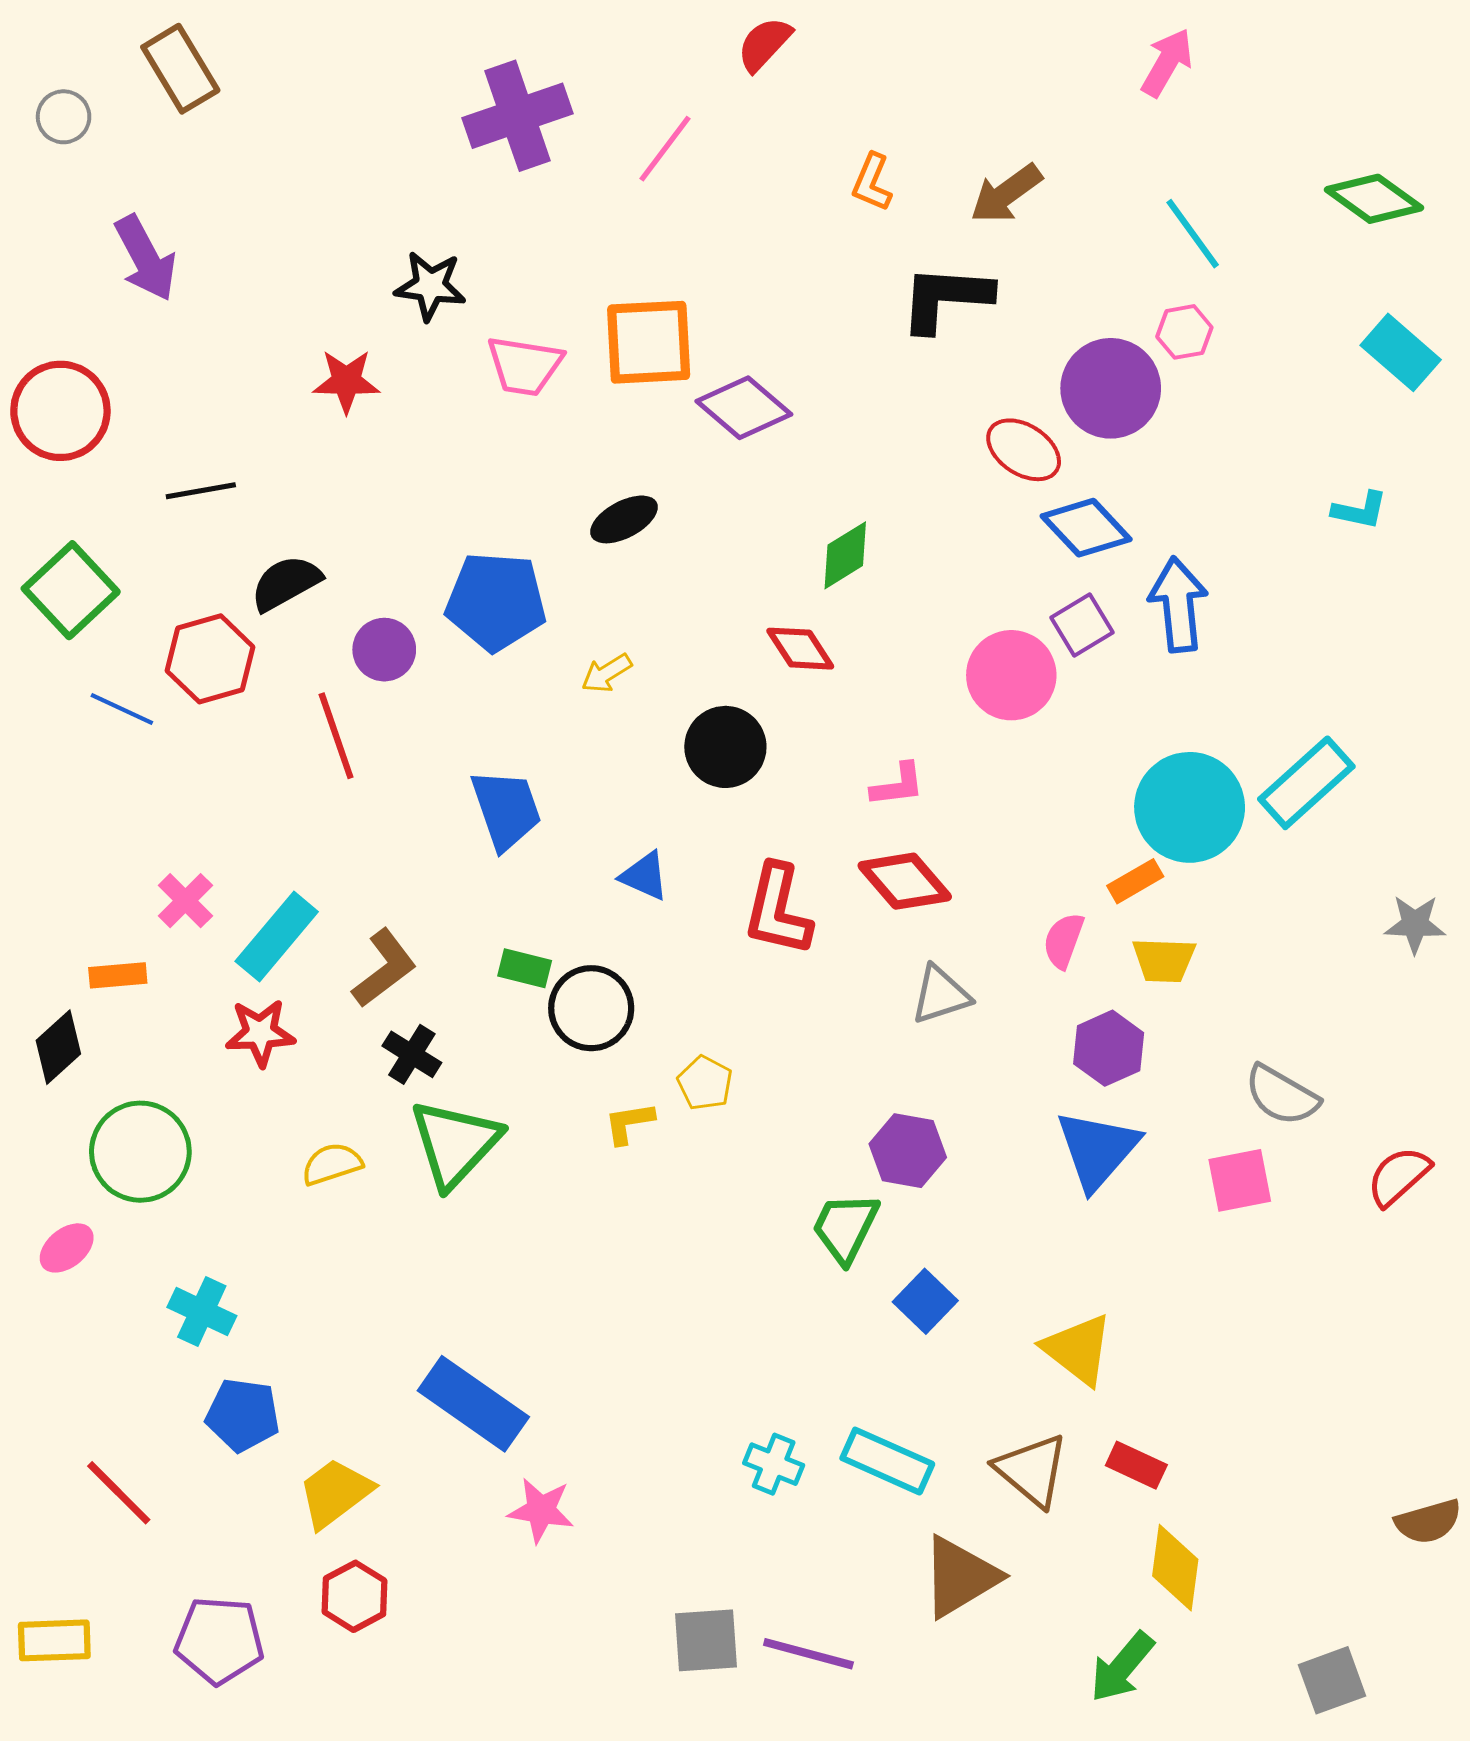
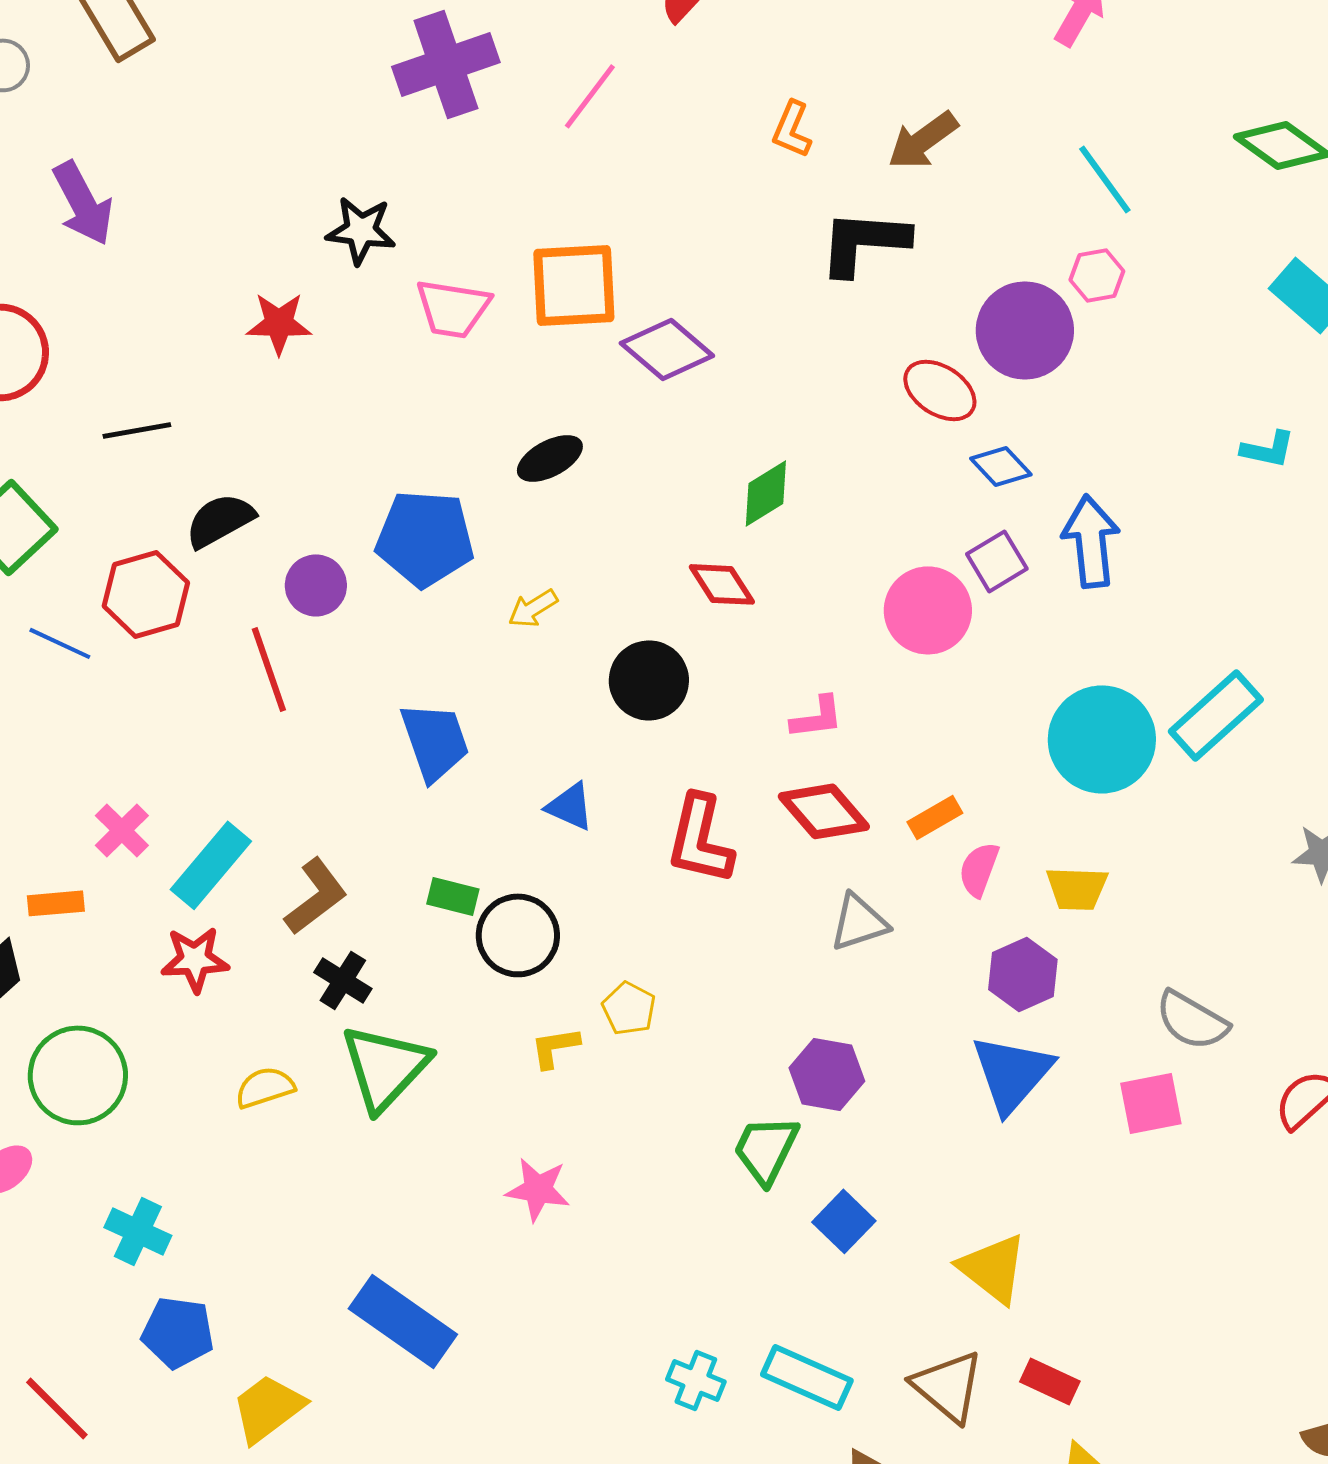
blue diamond: (1086, 528) -> (1001, 466), size x0.7
orange rectangle: (1135, 881) -> (935, 817), moved
pink star: (541, 1510) -> (538, 1189), moved

